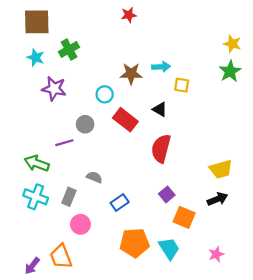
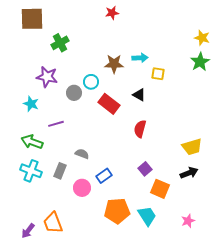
cyan star: (36, 58) -> (31, 104), moved
gray circle: (85, 124) -> (74, 93), moved
red semicircle: (161, 148) -> (140, 129), size x0.7
pink circle: (80, 224) -> (82, 188), moved

